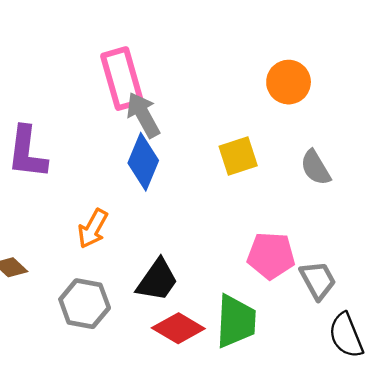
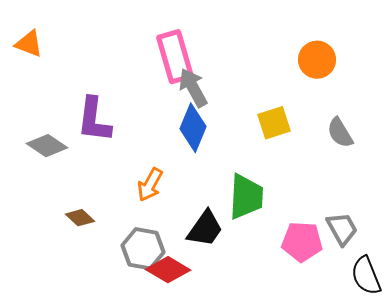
pink pentagon: (271, 256) -> (302, 242), moved
green trapezoid: (236, 321) -> (246, 197), moved
red diamond: (178, 328) -> (168, 270), moved

